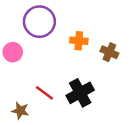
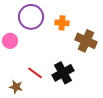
orange cross: (79, 41) -> (62, 23), moved
brown cross: (109, 52) -> (86, 41), size x1.5

